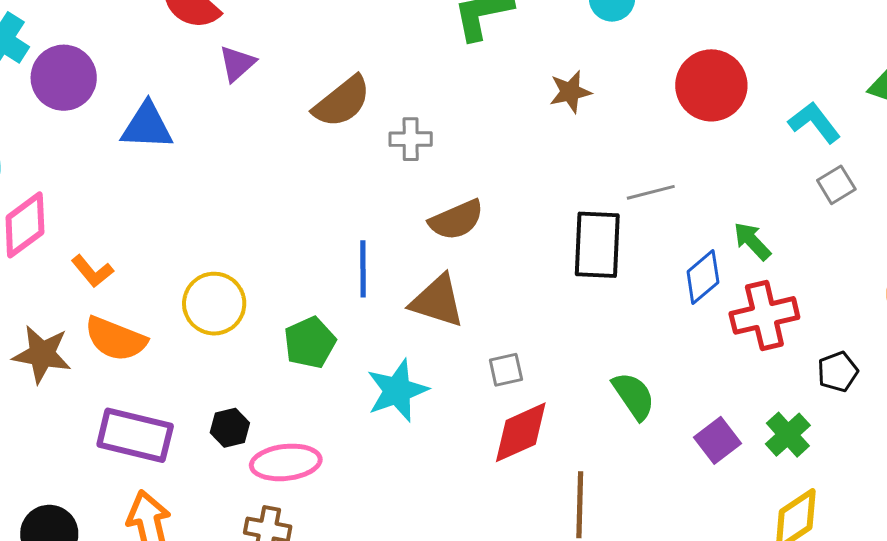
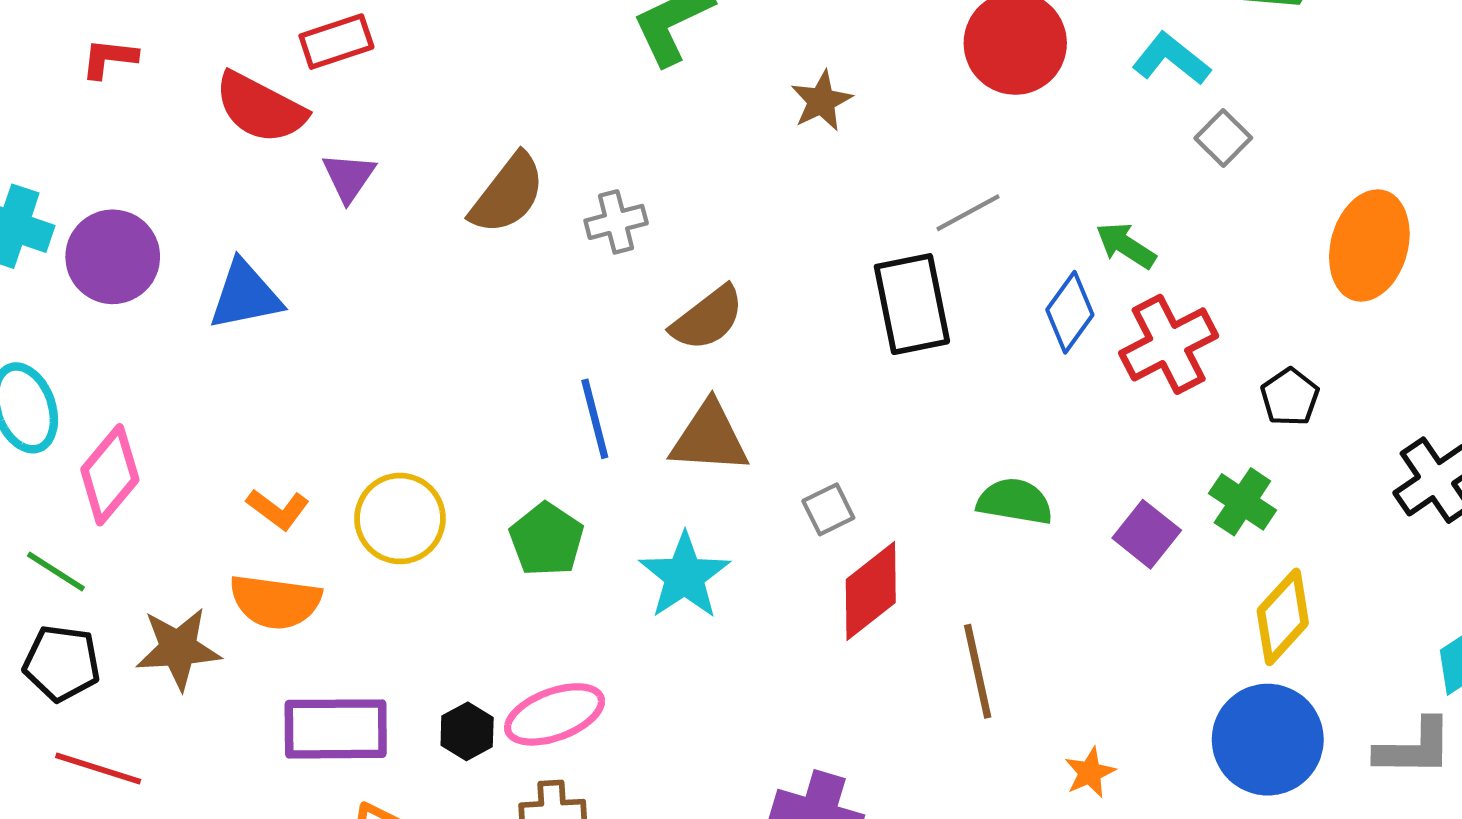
orange L-shape: (92, 271) -> (278, 509), moved
green semicircle: (634, 396) -> (1015, 501), turned -32
black hexagon: (230, 428) -> (467, 731), moved

